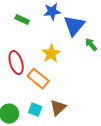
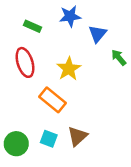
blue triangle: (74, 26) -> (97, 34), size x0.7
red ellipse: (16, 63) -> (25, 62), moved

